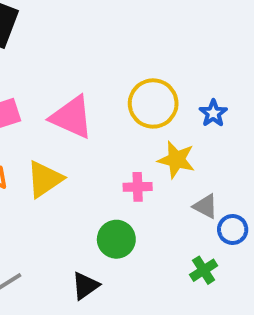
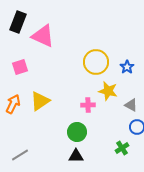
pink triangle: (72, 117) -> (43, 36), moved
gray triangle: (205, 206) -> (131, 105), moved
black triangle: (85, 286) -> (76, 156), moved, turned 35

